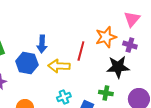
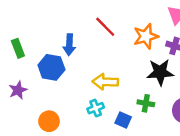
red line: (81, 51) -> (105, 27), moved, turned -60
yellow arrow: (59, 66) -> (105, 82), moved

